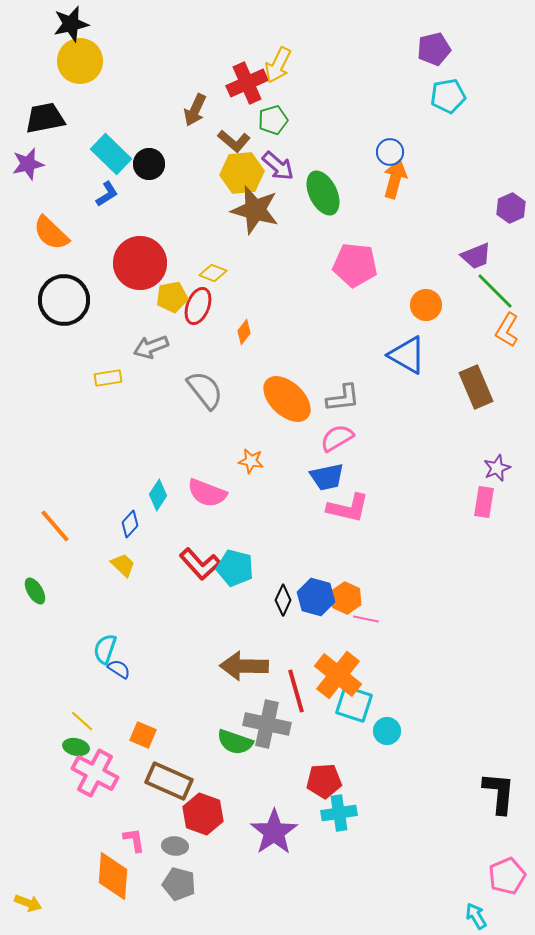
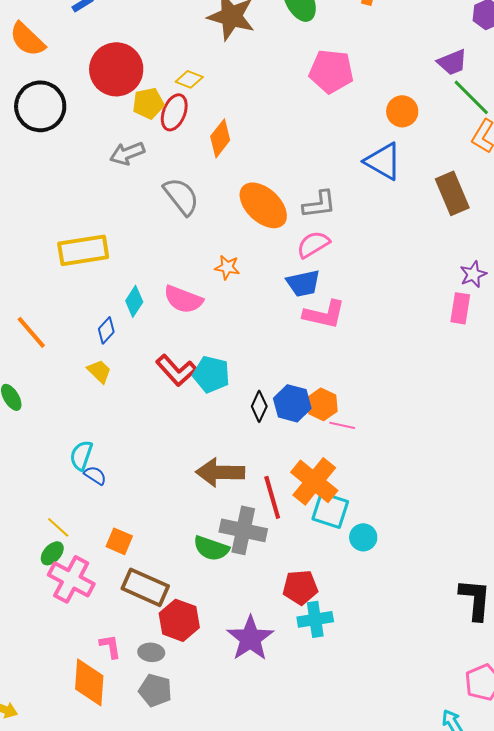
orange diamond: (244, 332) -> (220, 138), size x1.5
yellow rectangle: (108, 378) -> (83, 250), moved, size x1.8
green ellipse: (76, 747) -> (52, 553), turned -60

